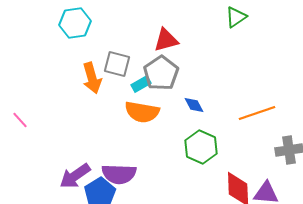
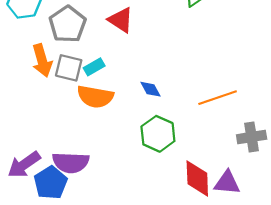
red triangle: (166, 40) -> (121, 20), turned 48
gray square: (117, 64) -> (69, 68), moved
gray pentagon: (161, 73) -> (68, 24), moved

